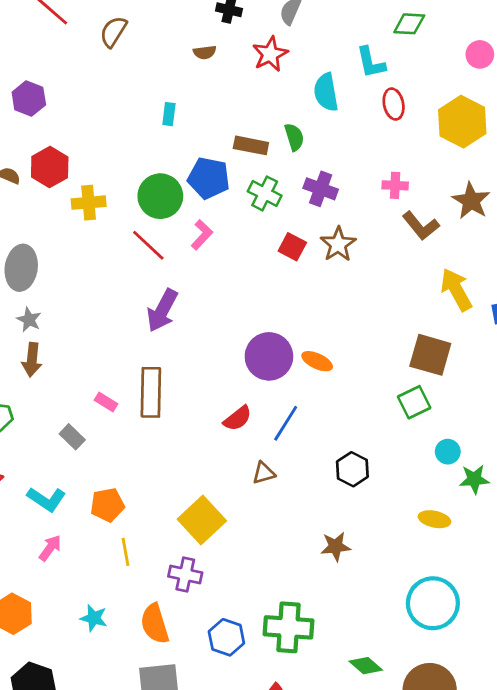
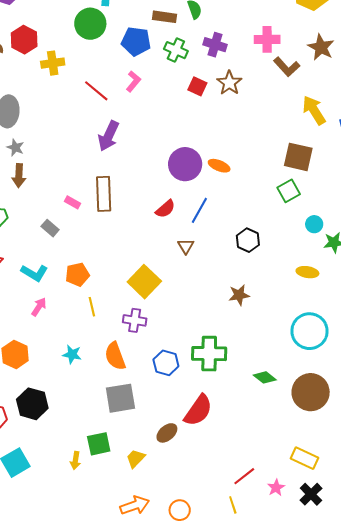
pink cross: (395, 185) -> (267, 39), size x1.4
green circle: (160, 196) -> (90, 24), moved
brown triangle: (264, 473) -> (186, 246), turned -42

